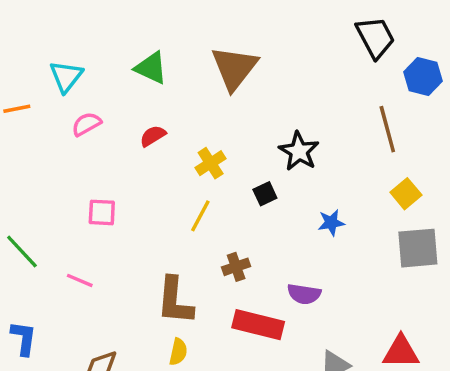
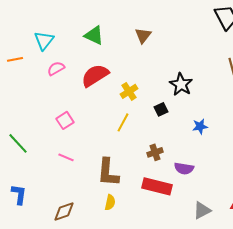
brown triangle: (234, 68) -> (143, 35), size x0.6
red semicircle: (153, 136) -> (95, 75), size x1.8
pink square: (102, 212) -> (65, 120), turned -36
brown cross: (236, 267) -> (155, 152), moved
pink line: (80, 280) -> (66, 157), moved

